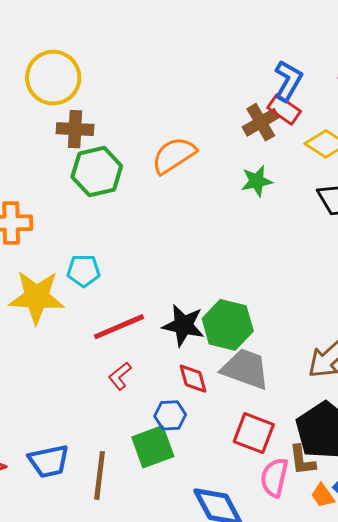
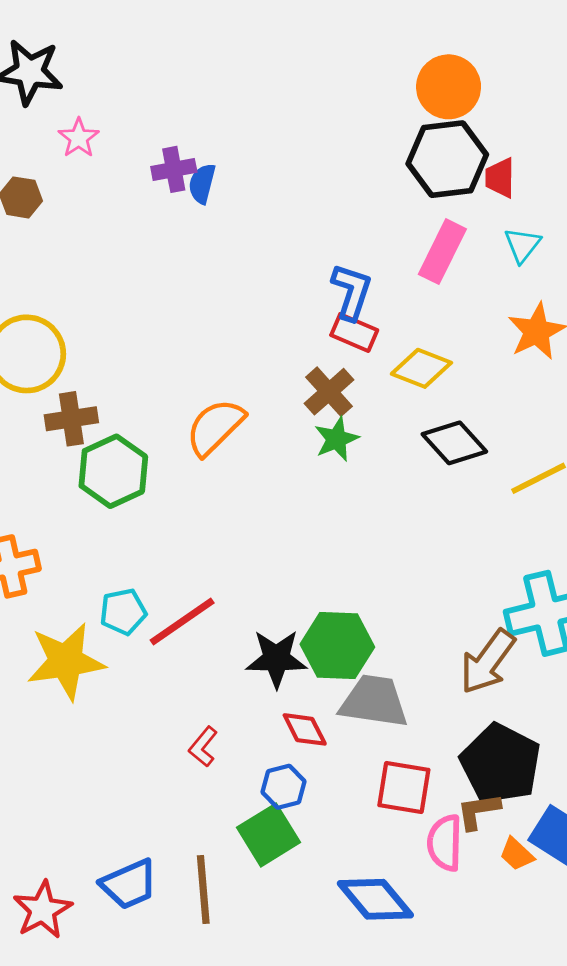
brown cross: (261, 122) -> (329, 392), moved
red line: (119, 327) -> (182, 621), moved
brown L-shape: (302, 460) -> (478, 811), turned 100

